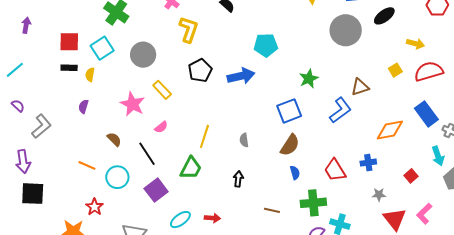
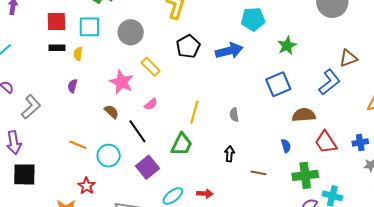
cyan square: (102, 48) -> (89, 27), turned 35
green star: (309, 79) -> (287, 46), moved
brown semicircle: (114, 139) -> (111, 112), moved
brown semicircle: (290, 145) -> (304, 115), moved, turned -125
blue cross: (368, 163) -> (360, 142), moved
brown line: (272, 210) -> (258, 173), moved

